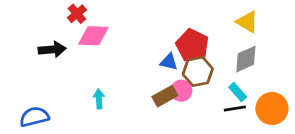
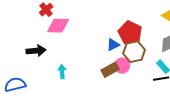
black arrow: (52, 49) -> (36, 51), moved
blue triangle: (169, 62) -> (113, 45), turned -40

